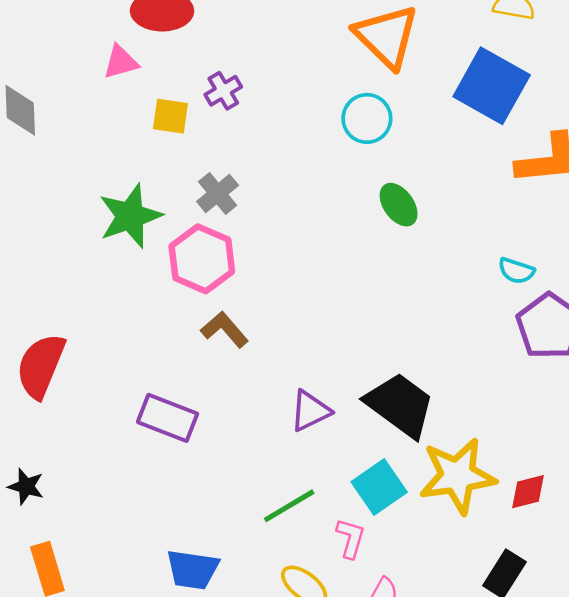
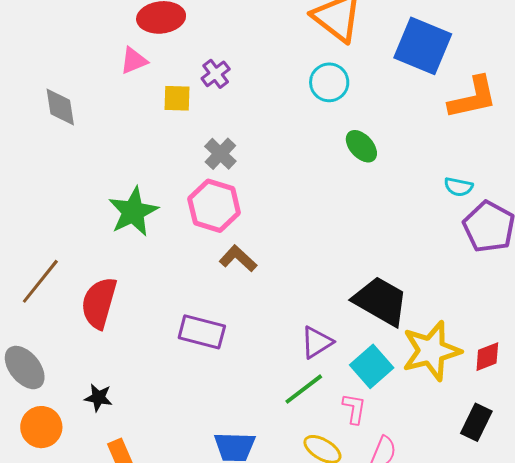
green star: (130, 216) -> (133, 212), moved
purple triangle: (310, 411) -> (317, 342), moved

